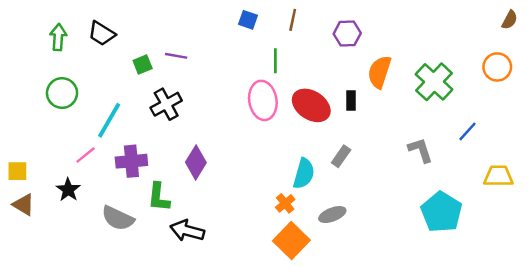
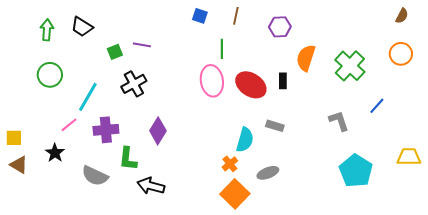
brown semicircle: (510, 20) -> (402, 16), moved
gray rectangle: (341, 156) -> (275, 126), turned 72
yellow trapezoid: (498, 176) -> (409, 157), moved

